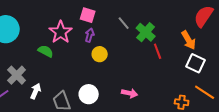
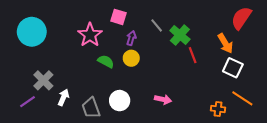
purple arrow: (90, 35) -> (131, 38), moved
green semicircle: (46, 51) -> (106, 61), moved

